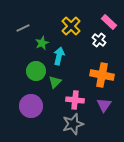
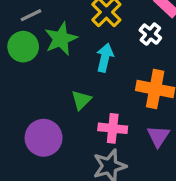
green star: (42, 43) -> (61, 39), size x1.5
cyan arrow: (59, 56) -> (105, 58), moved
green circle: (36, 71) -> (23, 47), moved

